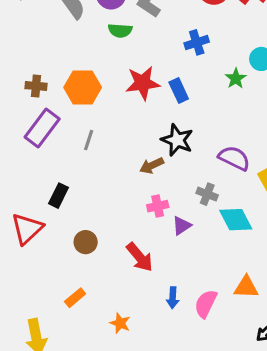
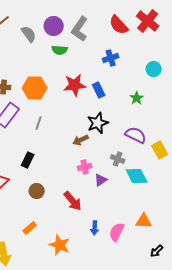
green star: (236, 78) -> (137, 98), moved
black star: (177, 140) -> (98, 123), turned 30
black rectangle: (59, 196) -> (28, 160), moved
orange star: (120, 323) -> (60, 245), size x1.5

